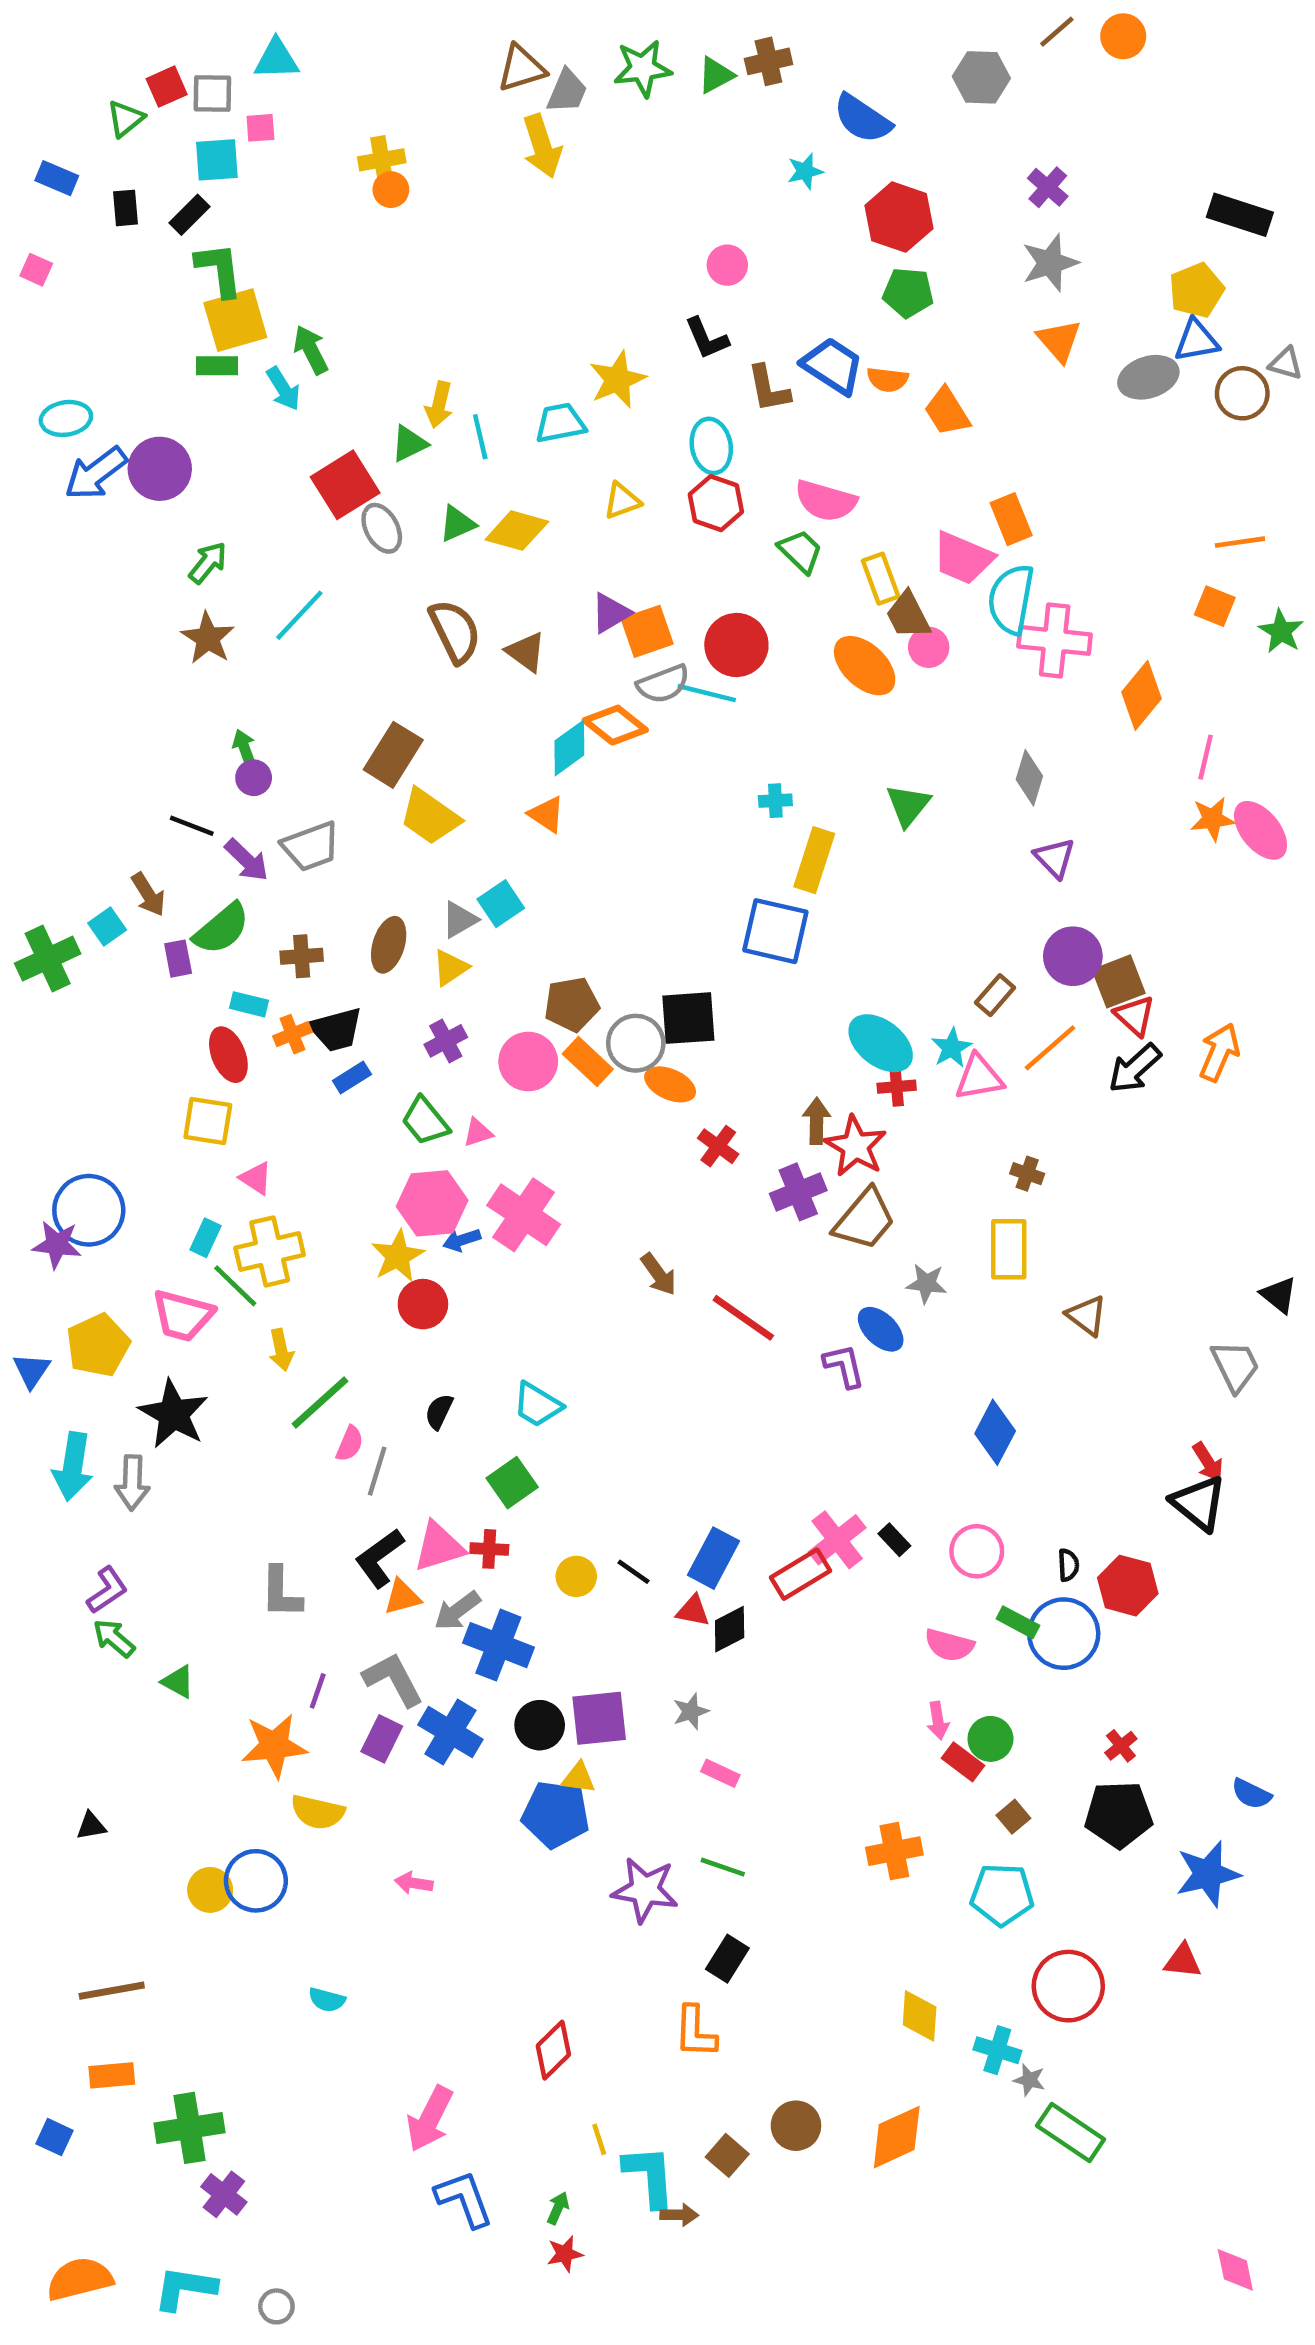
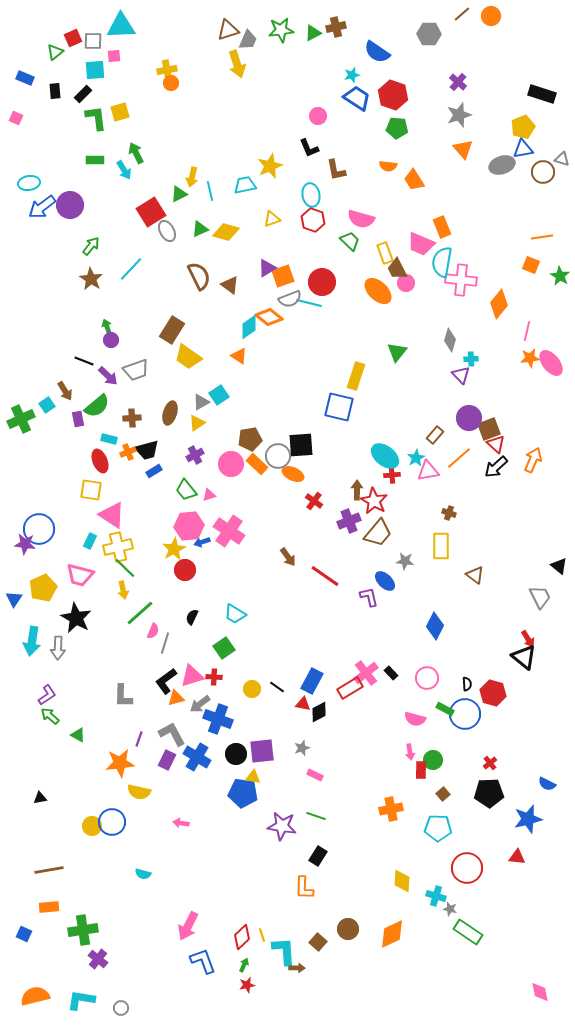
cyan triangle: (276, 59) -> (121, 26), size x1.4
yellow square: (235, 320) -> (120, 112), moved, size x0.7
blue trapezoid: (833, 366) -> (357, 98), moved
cyan cross: (775, 801) -> (471, 359), moved
pink triangle: (256, 1178) -> (112, 515), size x1.8
green line: (235, 1286) -> (125, 568), moved
red rectangle: (963, 1762) -> (421, 770), turned 54
red diamond: (553, 2050) -> (242, 937), moved

